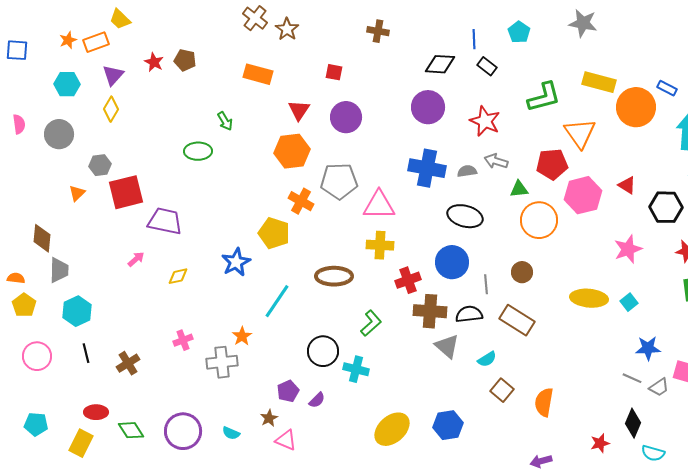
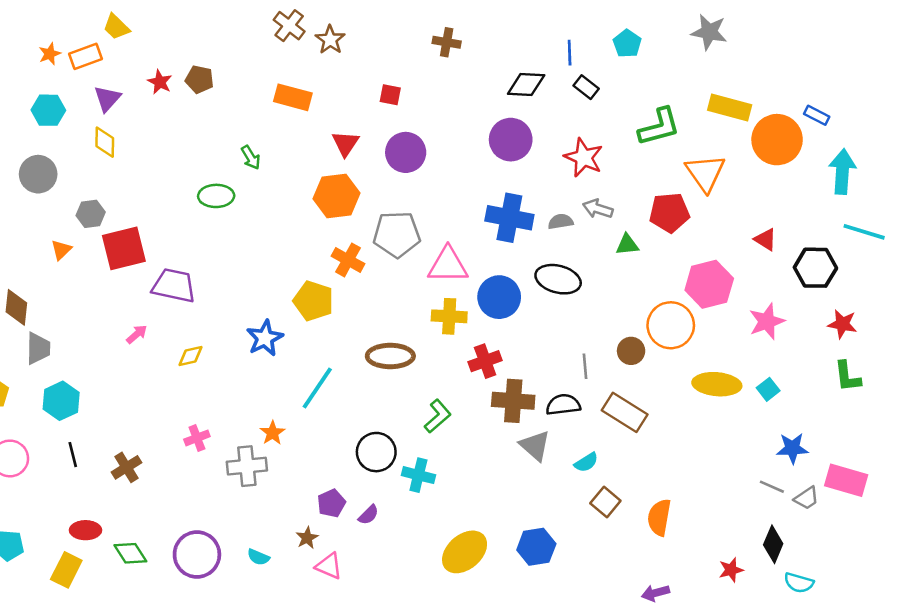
yellow diamond: (111, 109) -> (105, 142), turned -30
pink hexagon: (583, 195) -> (709, 284), moved
orange circle: (539, 220) -> (671, 325), moved
blue circle: (452, 262) -> (499, 297), moved

